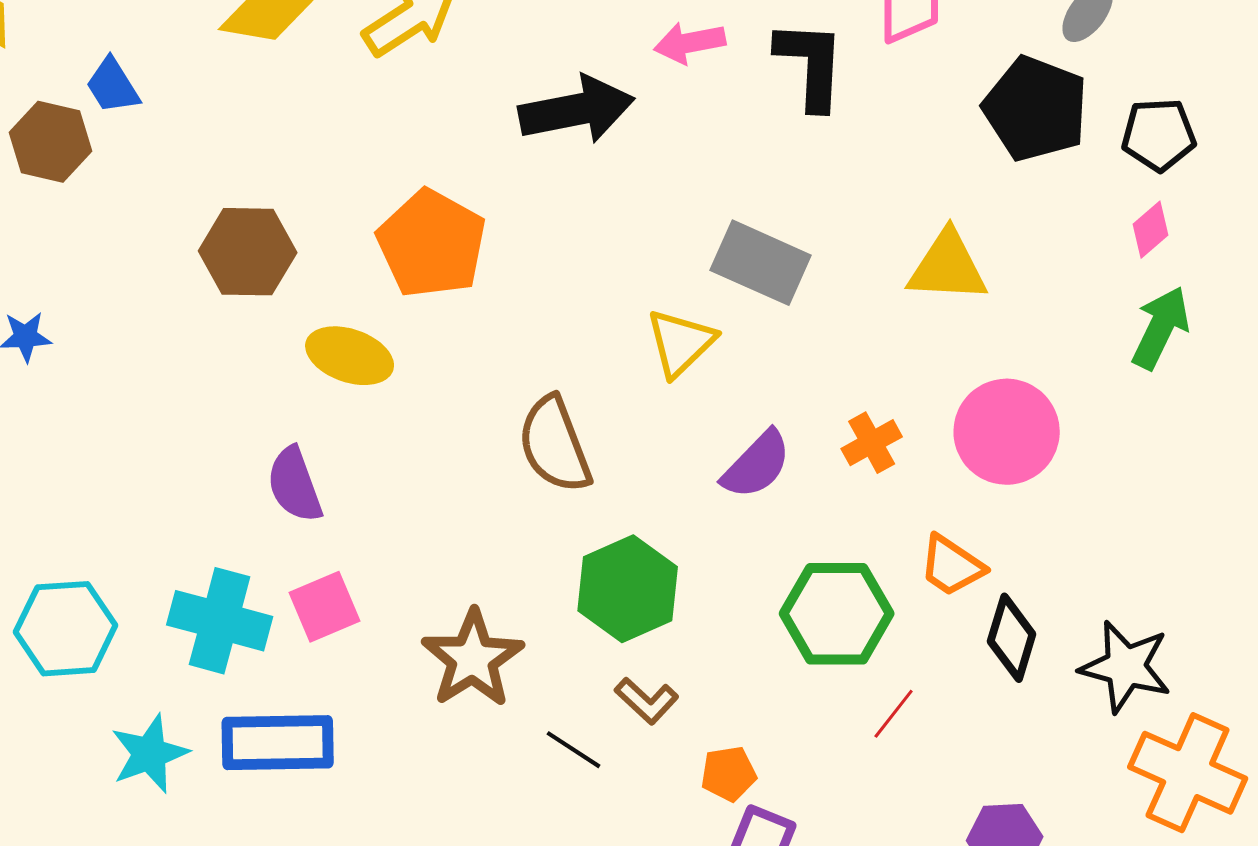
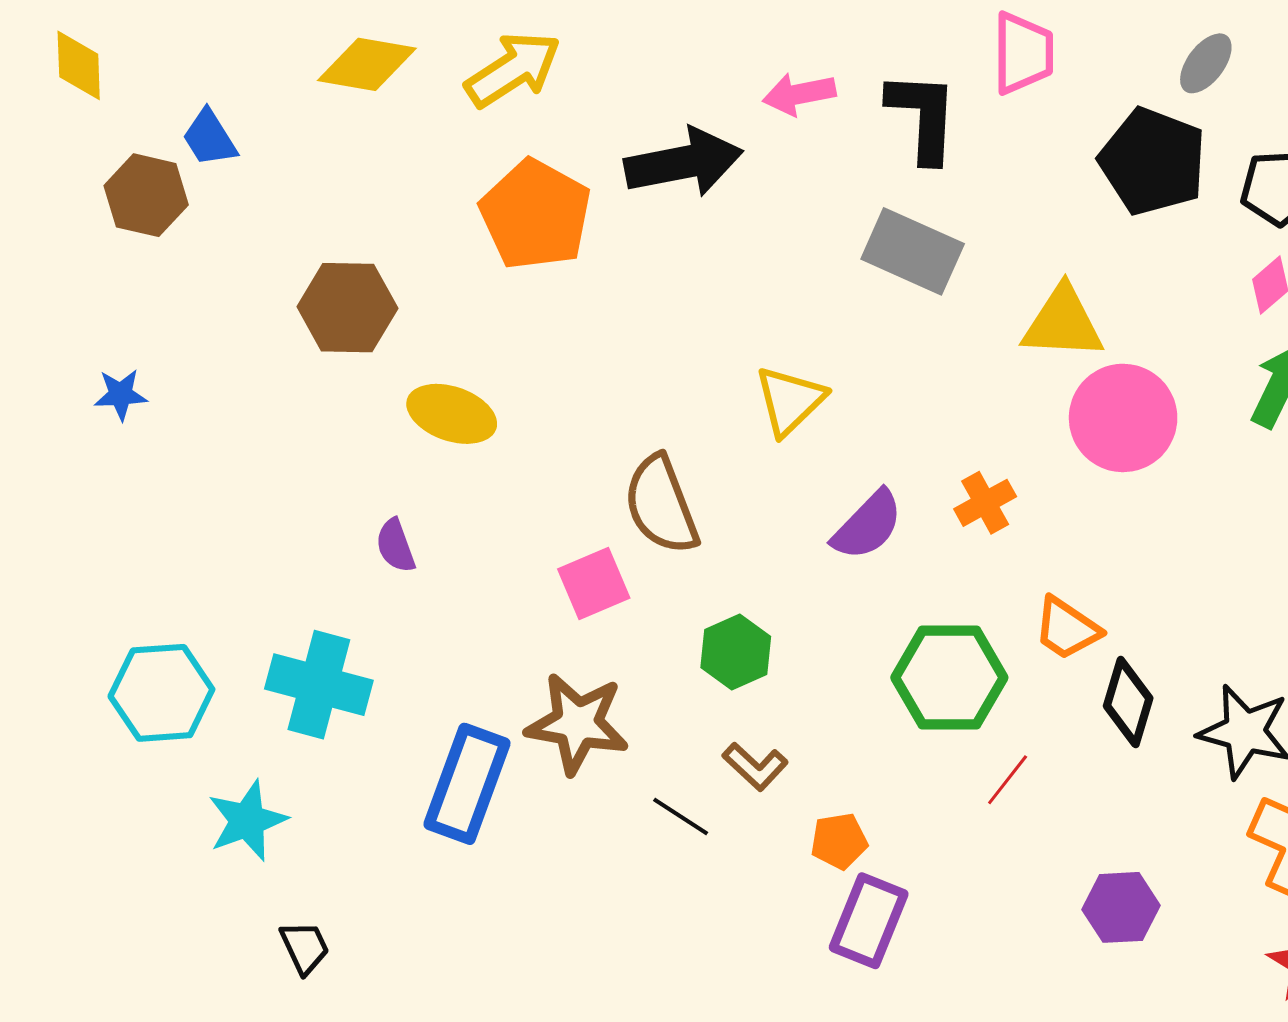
orange pentagon: (432, 244) -> (535, 215), moved
gray rectangle: (761, 263) -> (913, 251), moved
pink circle: (1007, 432) -> (1123, 418), moved
purple semicircle: (295, 485) -> (395, 546), size x0.7
green hexagon: (628, 589) -> (736, 652), size x0.7
pink square: (325, 607) -> (594, 584), moved
brown star: (473, 659) -> (577, 724), turned -30
blue rectangle: (278, 743) -> (467, 784), moved, turned -69

